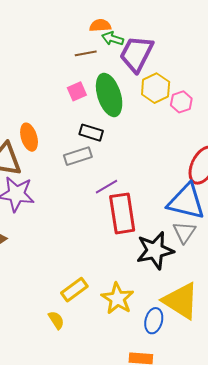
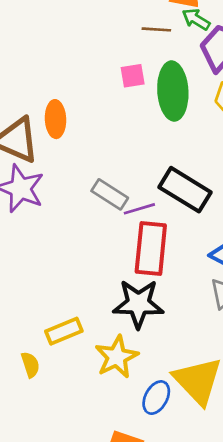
black rectangle: (91, 133) -> (185, 190), moved, size x1.6
gray rectangle: (78, 156) -> (110, 194), moved, turned 36
black star: (155, 250) -> (138, 304), moved

